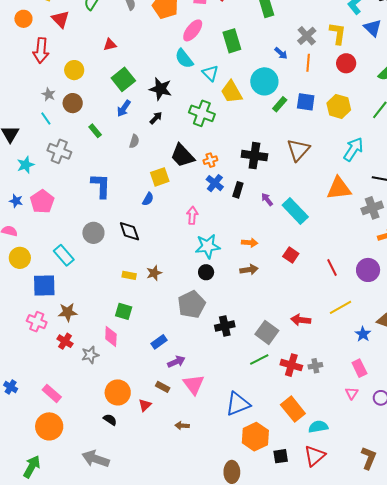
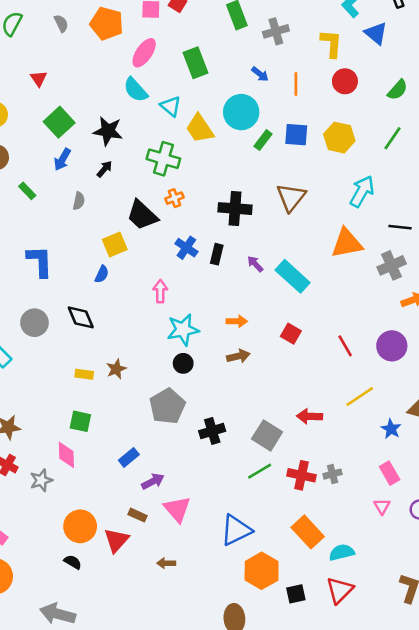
gray cross: (307, 36) -> (276, 31), moved, turned 30
red triangle: (110, 45) -> (39, 78), turned -48
orange cross: (210, 160) -> (174, 198), moved
red triangle: (145, 405) -> (116, 540), size x1.5

